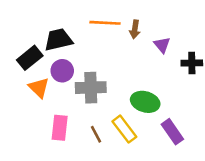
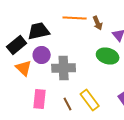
brown arrow: (135, 29) -> (98, 23), turned -32
green ellipse: (145, 102) -> (108, 56), moved

